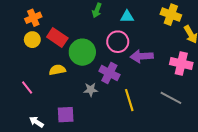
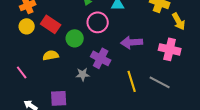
pink circle: (118, 42) -> (98, 22), moved
green circle: (82, 52) -> (75, 38), size x0.7
yellow line: (129, 100) -> (132, 81), moved

